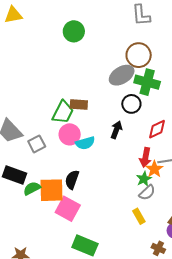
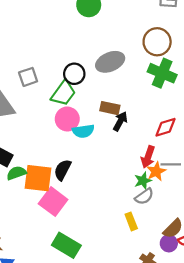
gray ellipse: (122, 75) -> (110, 62), moved
black circle: (131, 104) -> (74, 74), moved
brown rectangle: (79, 105) -> (110, 108), moved
gray square: (37, 144) -> (28, 77), moved

